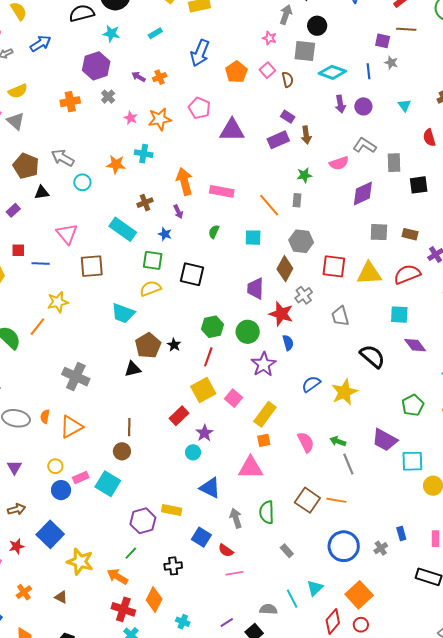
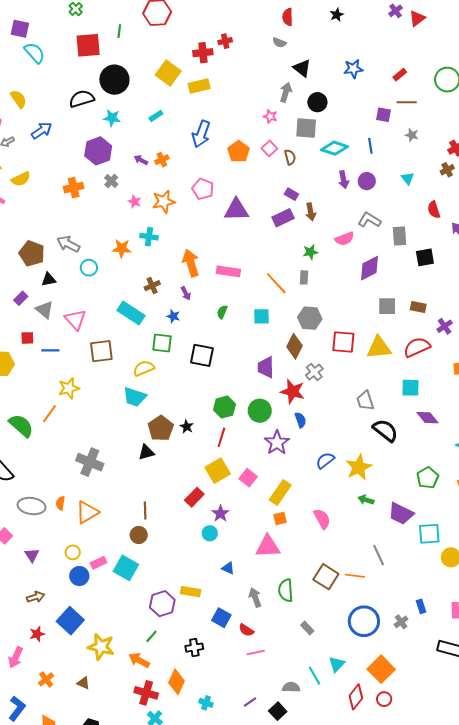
gray star: (391, 63) -> (412, 135), moved
gray triangle: (16, 121) -> (45, 310), moved
yellow semicircle: (150, 288) -> (144, 368), moved
gray trapezoid: (340, 316) -> (365, 401), moved
green arrow: (338, 441) -> (366, 500), moved
gray line: (348, 464) -> (379, 555), moved
blue triangle: (210, 488) -> (228, 568), size x0.6

